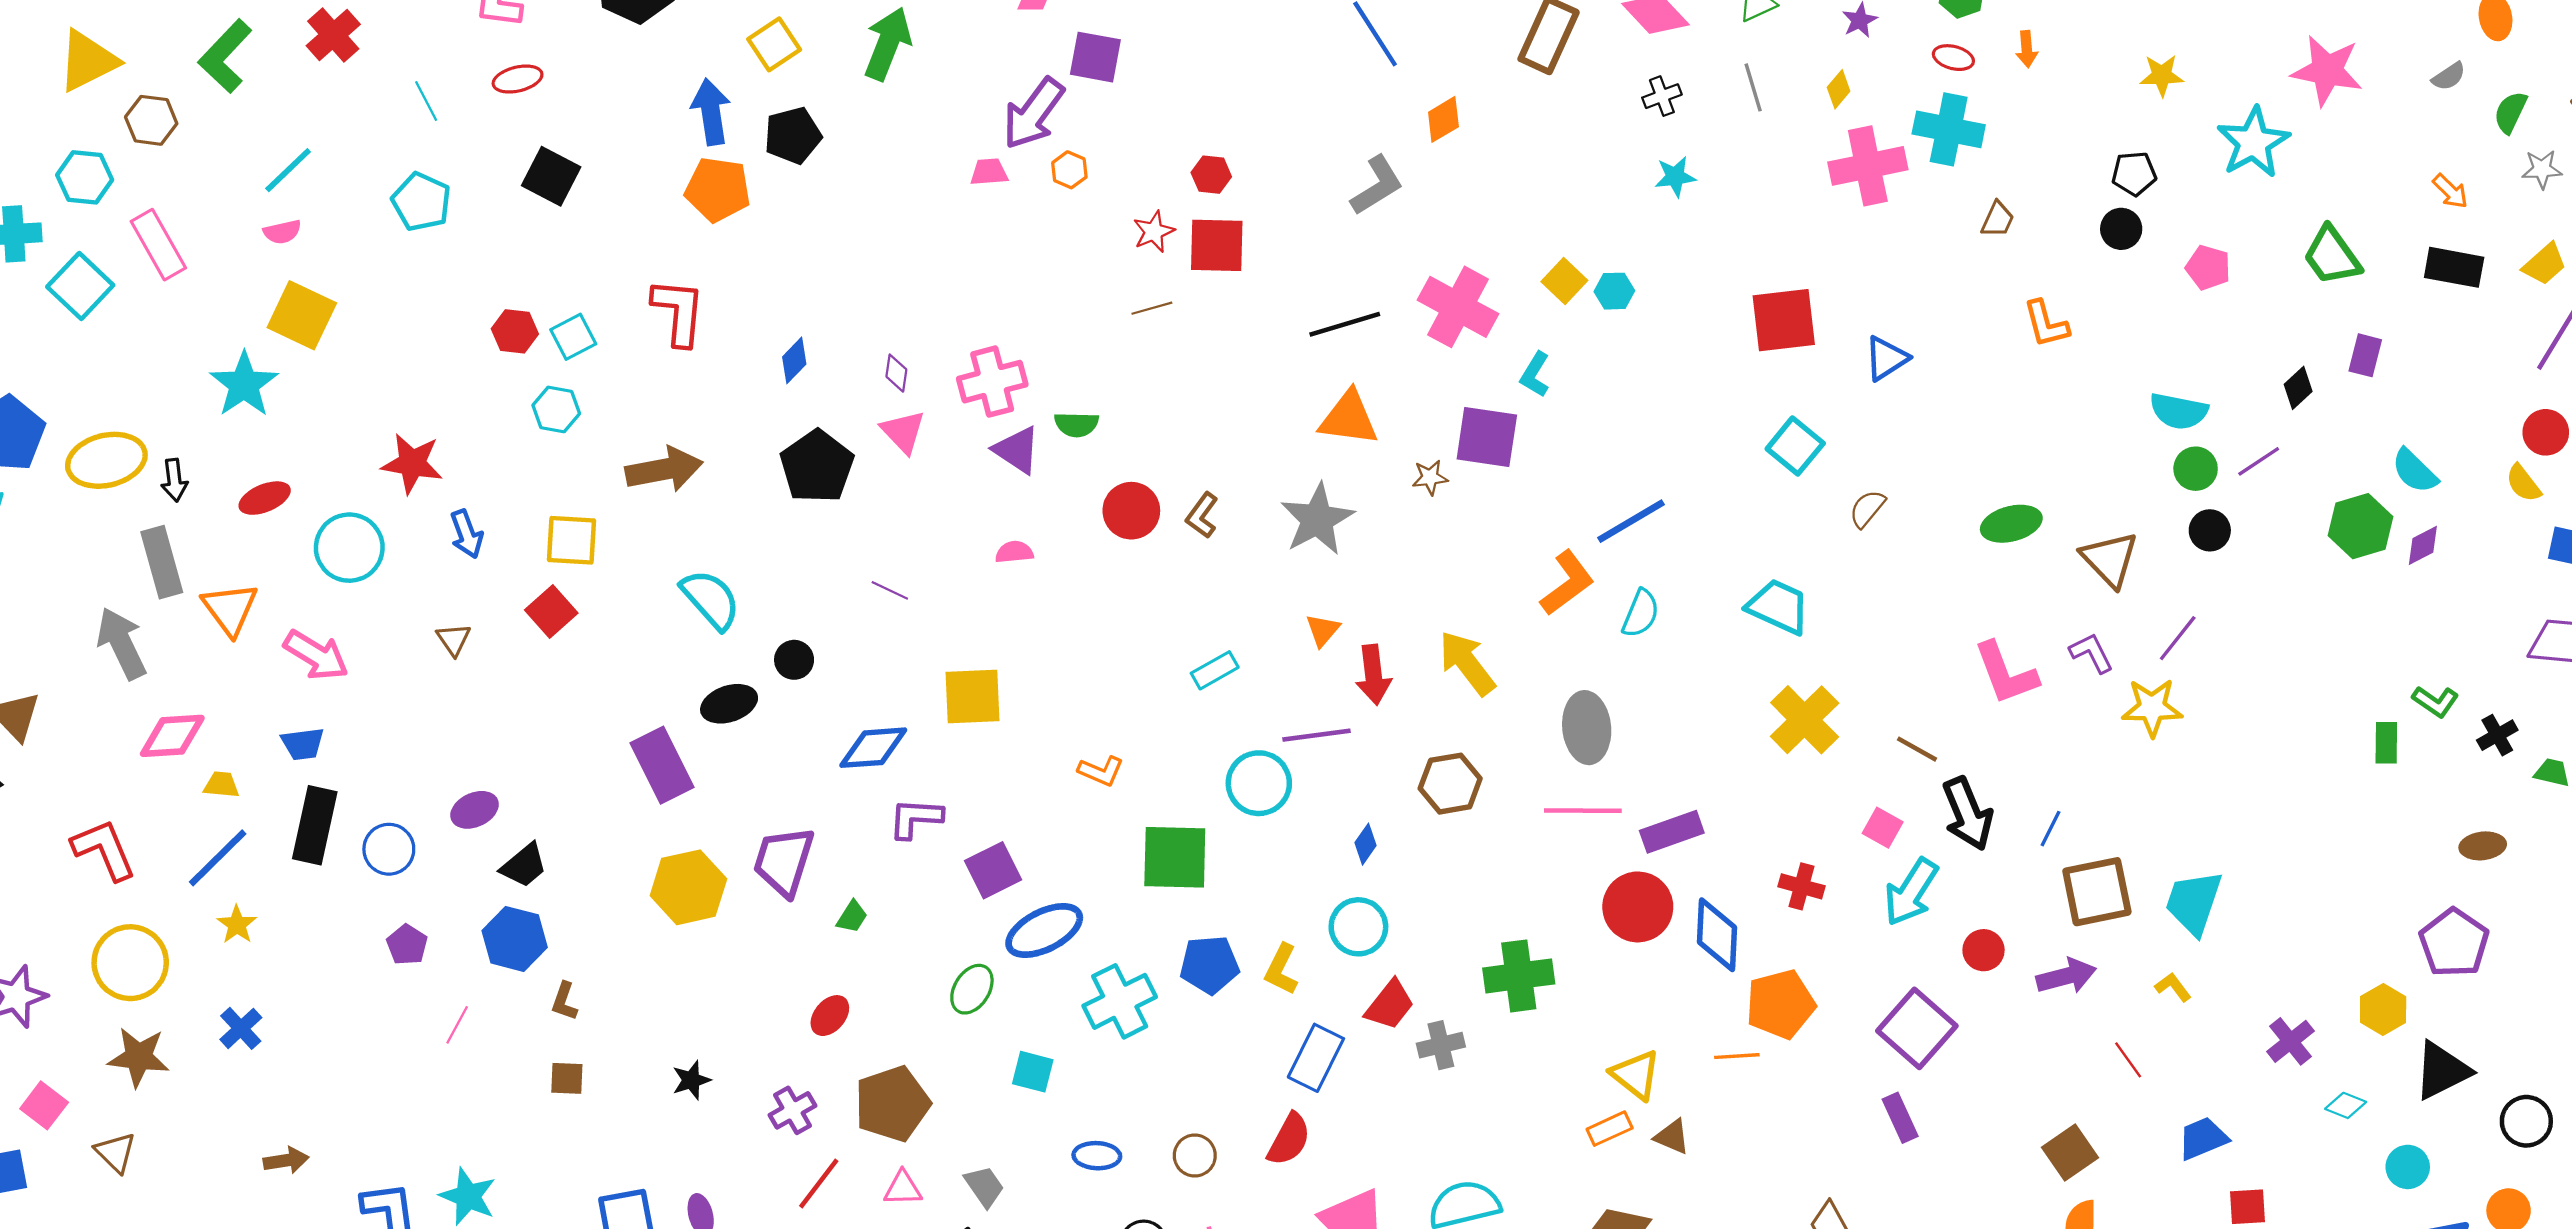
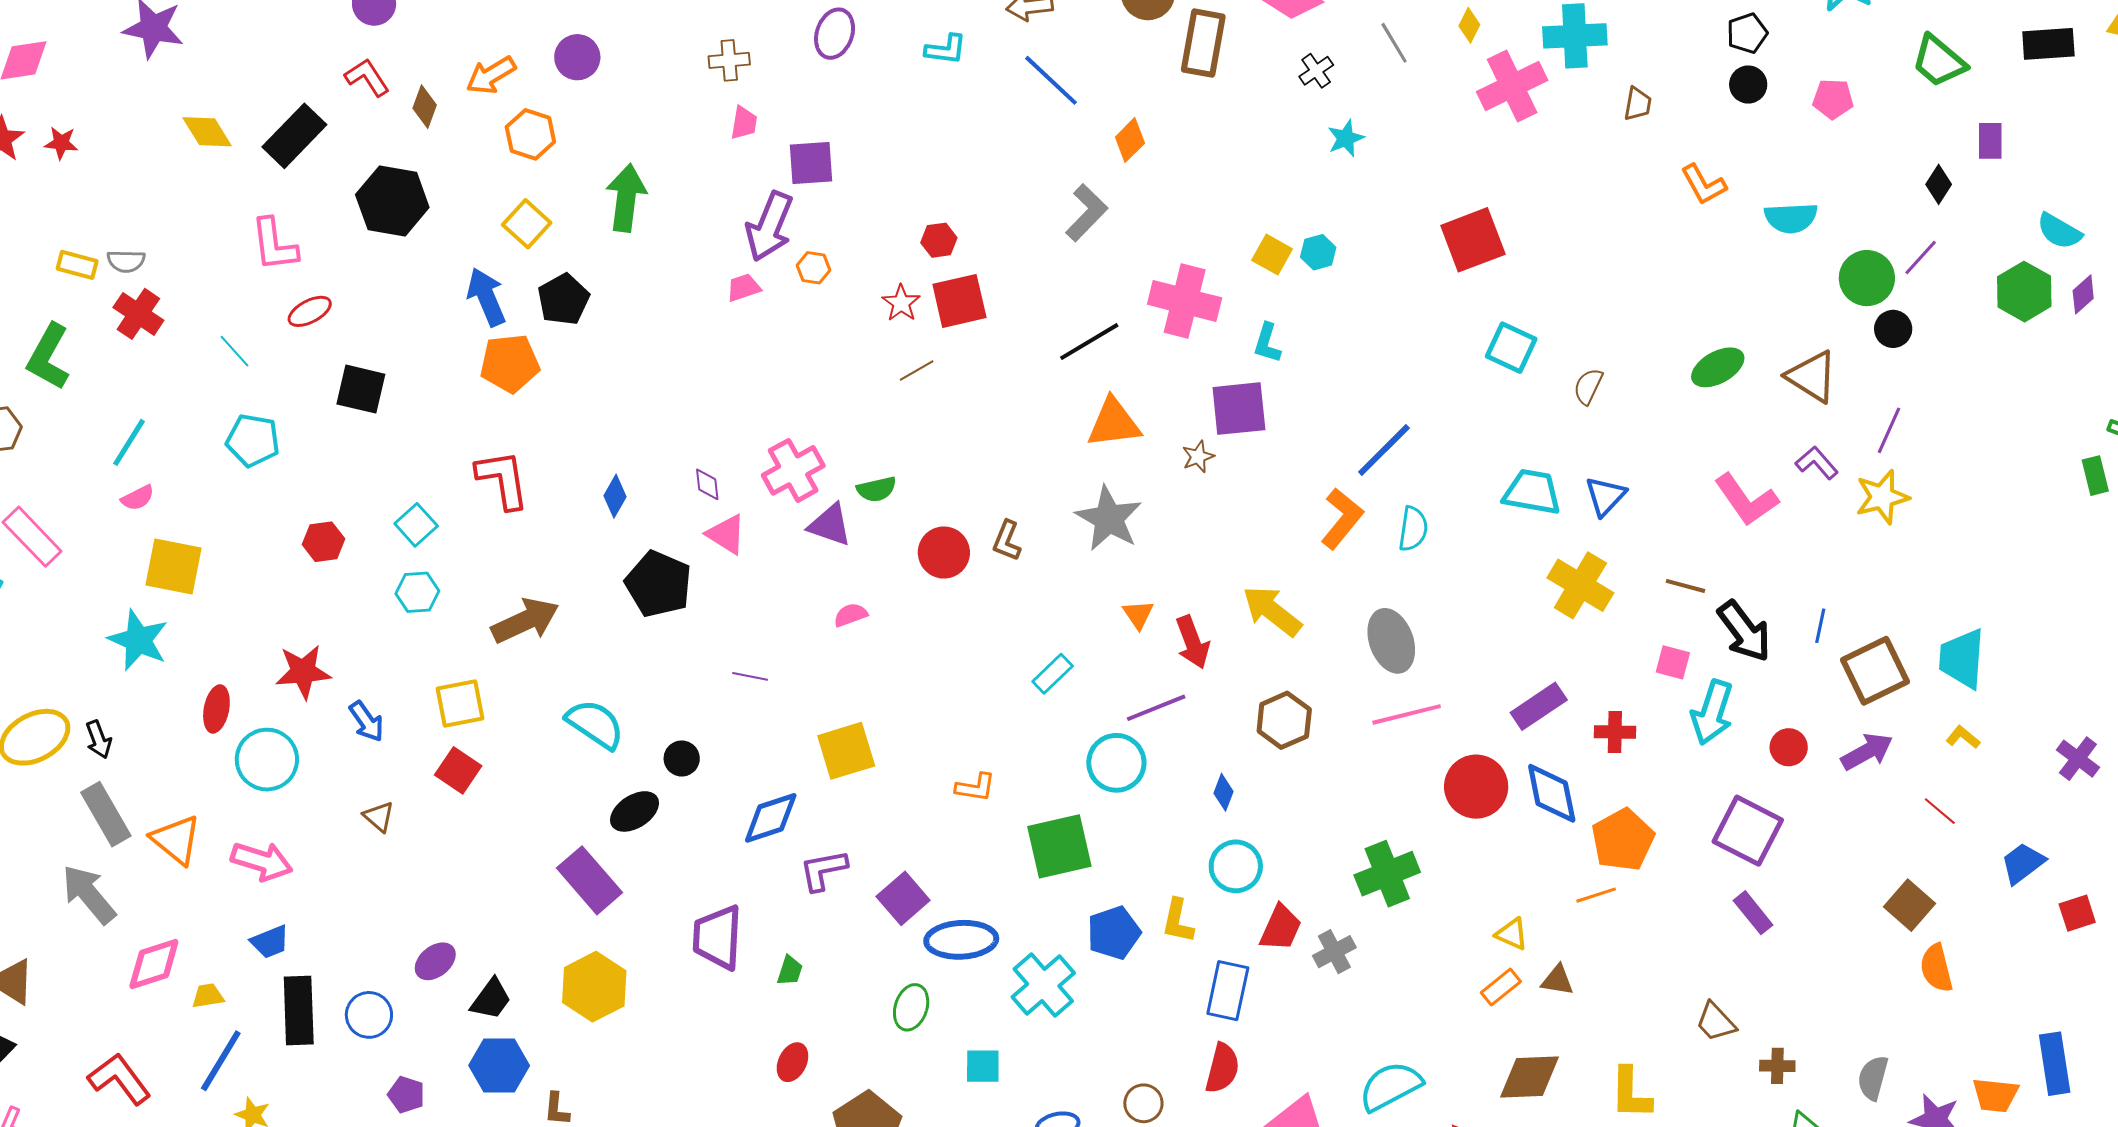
red hexagon: (515, 331) -> (323, 542), moved
blue triangle: (1886, 358) -> (1605, 496), moved
cyan semicircle: (2179, 411) -> (1791, 218), moved
green circle: (2196, 469) -> (1867, 278), size x1.4
red ellipse: (265, 498) -> (216, 709), moved, turned -42
purple rectangle: (1672, 832) -> (1539, 706), moved
yellow hexagon: (688, 887) -> (594, 987), moved
blue ellipse: (1044, 931) -> (961, 940), turned 38
yellow triangle: (1636, 1075) -> (1512, 934), size x0.7

